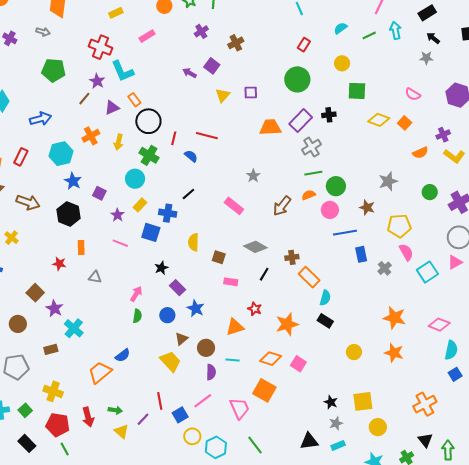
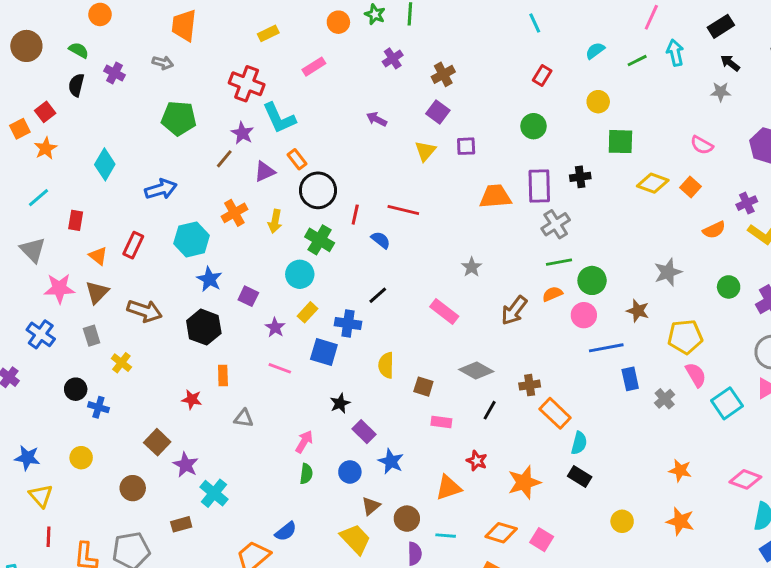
purple square: (212, 66) -> (438, 112), moved
green circle: (297, 79) -> (534, 126), size x0.7
purple rectangle: (301, 121) -> (539, 186), turned -45
orange star: (394, 318) -> (680, 470), size x0.7

